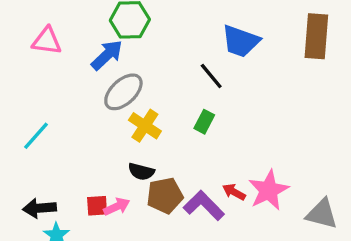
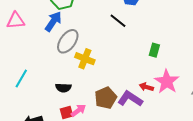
green rectangle: (204, 122) -> (154, 50), moved
black semicircle: (141, 172) -> (63, 88), moved

